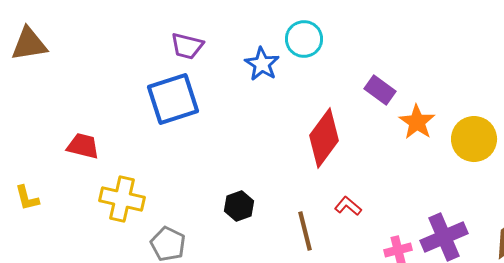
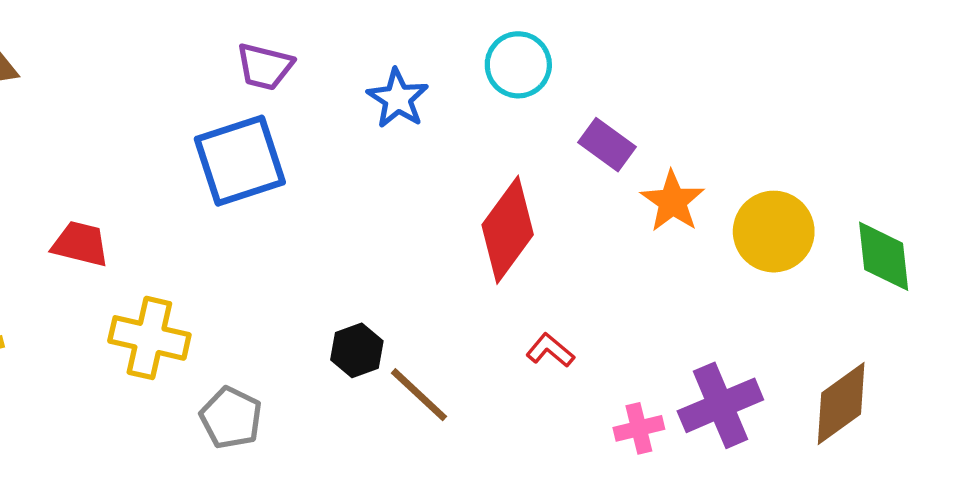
cyan circle: (304, 39) -> (518, 65), moved
brown line: (305, 231) -> (419, 395), moved, turned -33

